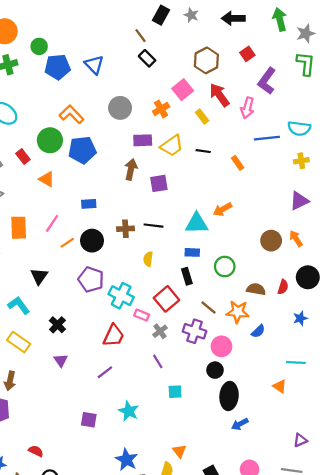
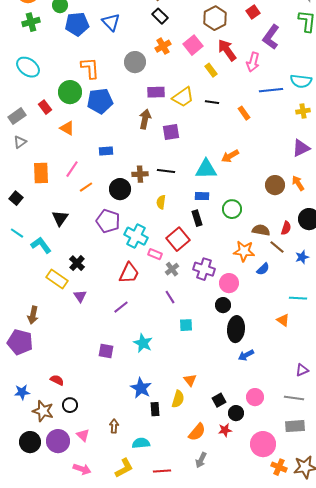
orange cross: (161, 109) -> (163, 46), moved
orange L-shape: (71, 114) -> (90, 68), turned 40
black circle: (92, 241) -> (120, 189), moved
brown line: (209, 308) -> (277, 247), moved
yellow rectangle: (19, 342) -> (57, 279), moved

